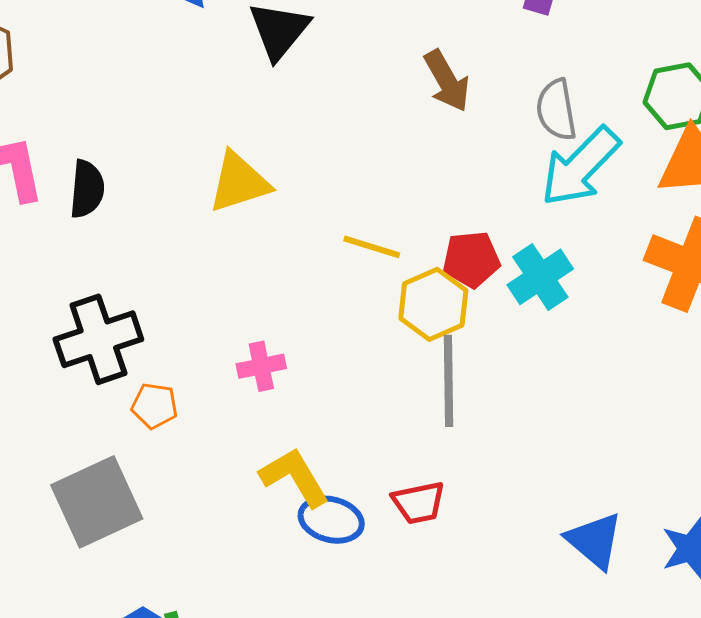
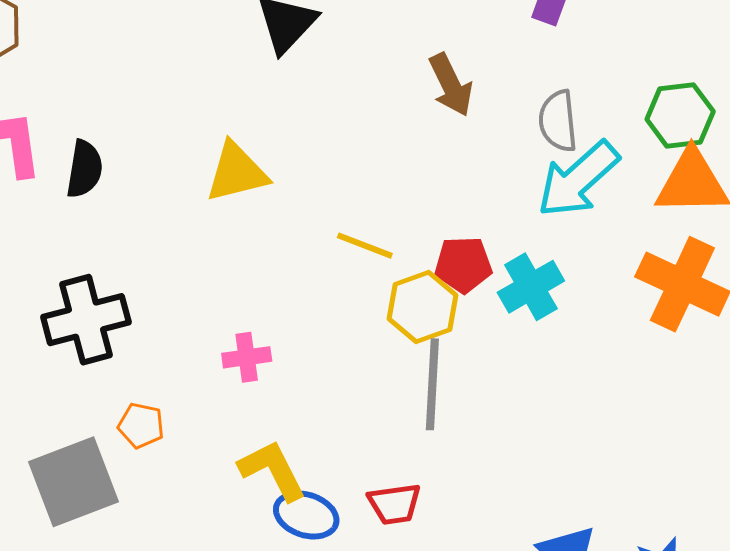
orange pentagon: (154, 406) -> (141, 426), moved

